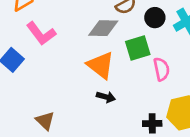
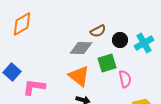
pink L-shape: (41, 33) -> (34, 87), moved, turned 135

